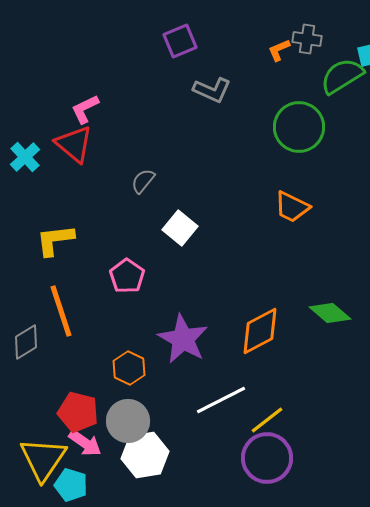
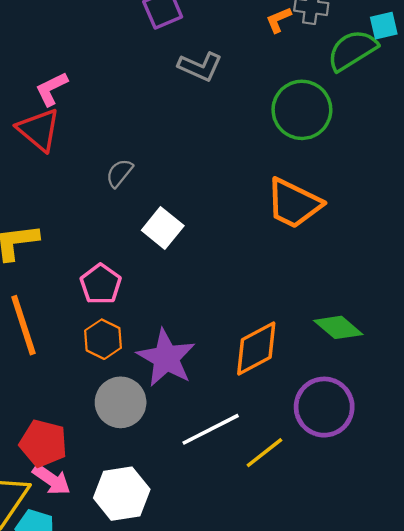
orange trapezoid: (292, 207) -> (294, 203), size x1.4
orange hexagon: (129, 368) -> (103, 339), moved
gray circle: (128, 421) -> (121, 402), moved
purple circle: (267, 458) -> (324, 407), moved

